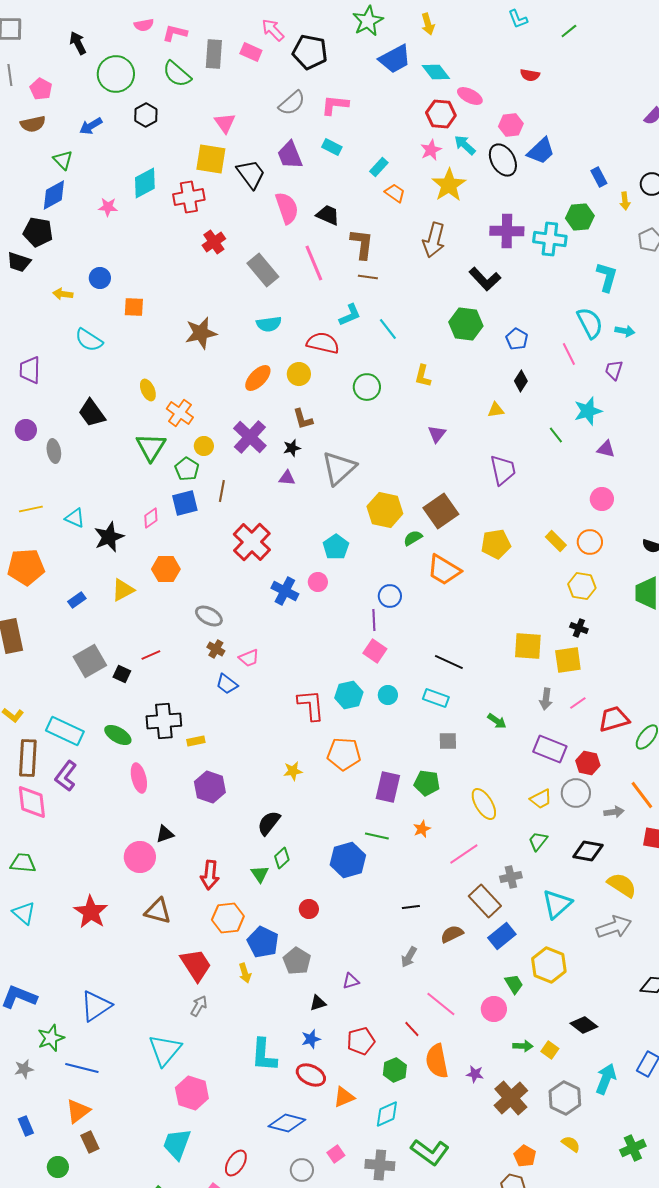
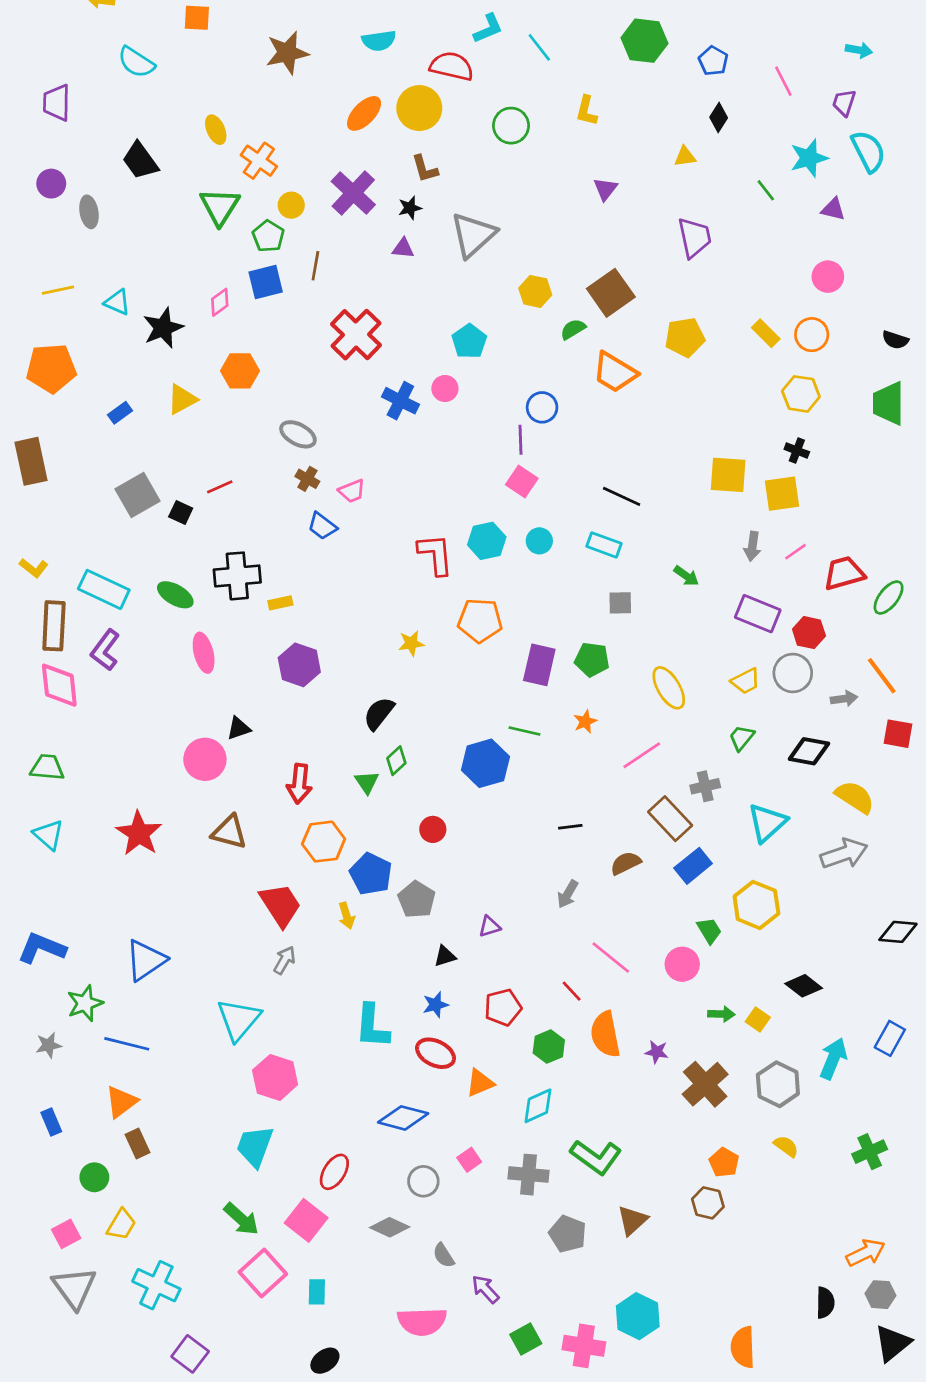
cyan semicircle: (590, 323) -> (868, 151), moved
yellow circle: (299, 374) -> (419, 108), size x1.4
yellow hexagon: (385, 510) -> (535, 291), size x0.7

